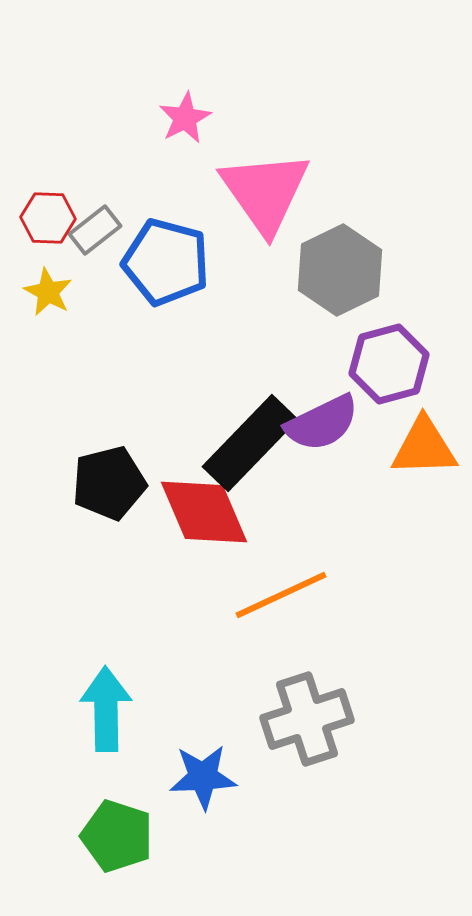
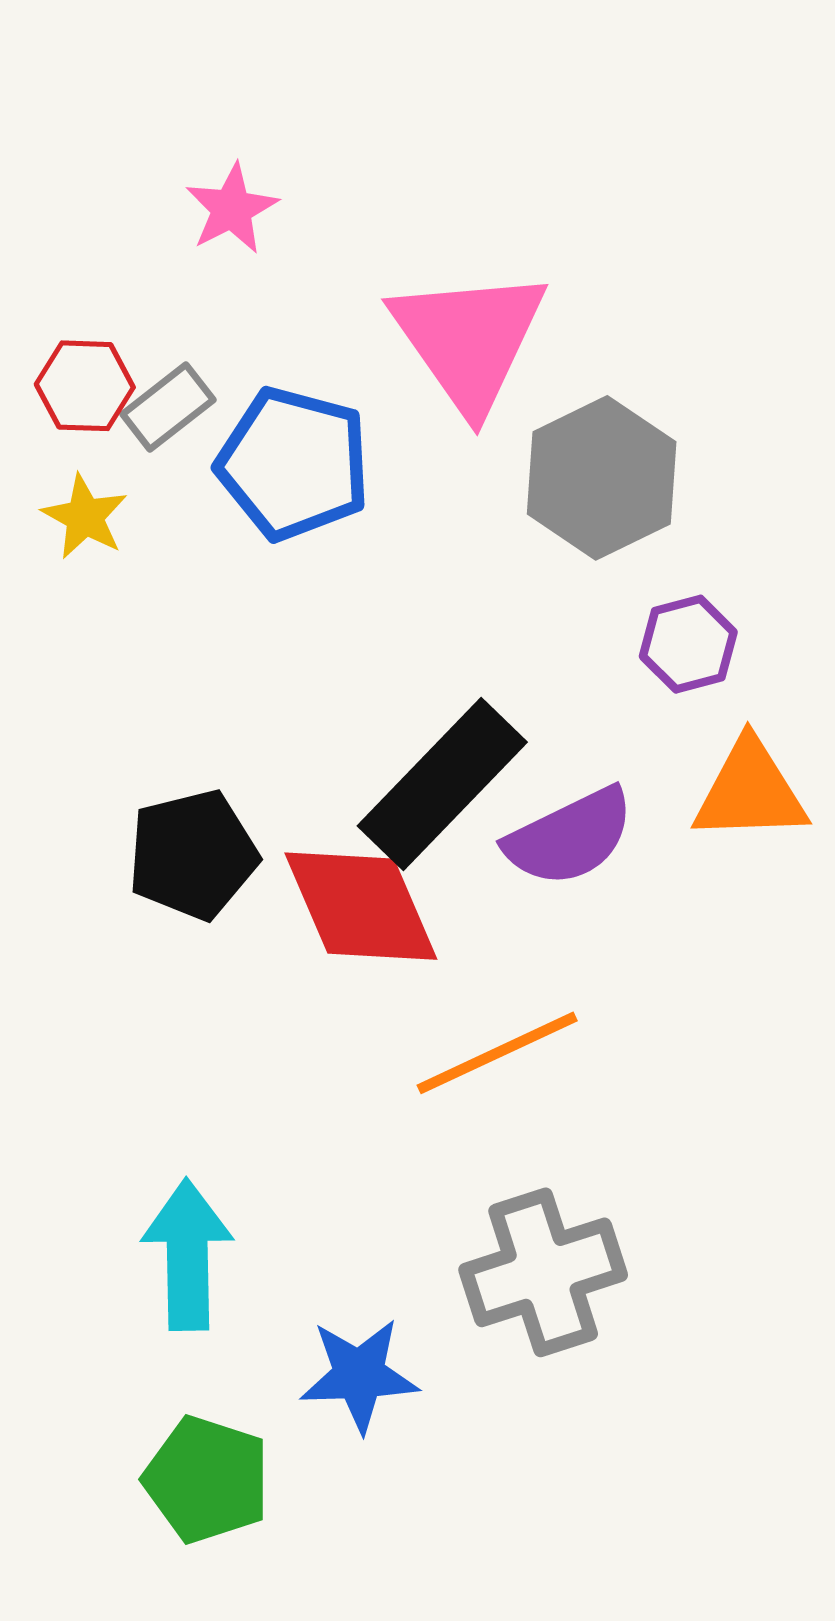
pink star: (185, 118) -> (232, 209), moved
purple hexagon: (389, 364) -> (688, 644), size x0.7
purple semicircle: (322, 423) -> (570, 837), moved

